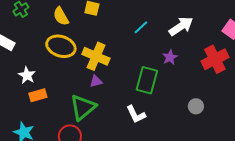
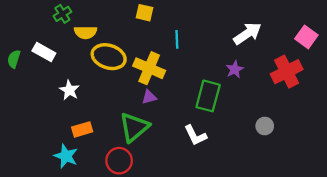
yellow semicircle: (61, 16) -> (86, 32), moved, turned -60
cyan line: (141, 27) -> (177, 39), moved, turned -49
orange rectangle: (38, 95) -> (82, 129), moved

